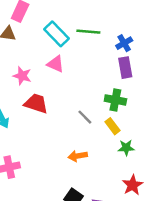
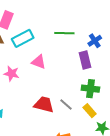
cyan rectangle: (57, 34) -> (23, 38), moved, turned -70
purple rectangle: (125, 68) -> (85, 60), moved
red trapezoid: (36, 103) -> (44, 105), moved

